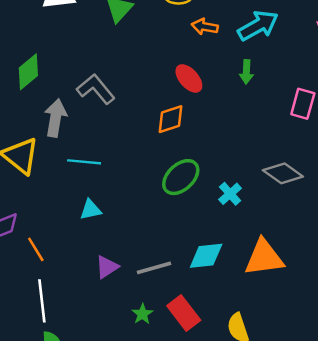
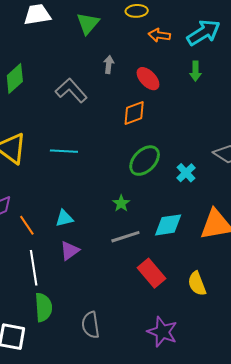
gray arrow: (55, 118) -> (109, 64), moved, size x0.6
cyan triangle: (90, 210) -> (64, 218), moved
purple triangle: (107, 267) -> (70, 251), moved
green star: (142, 314) -> (121, 203), moved

